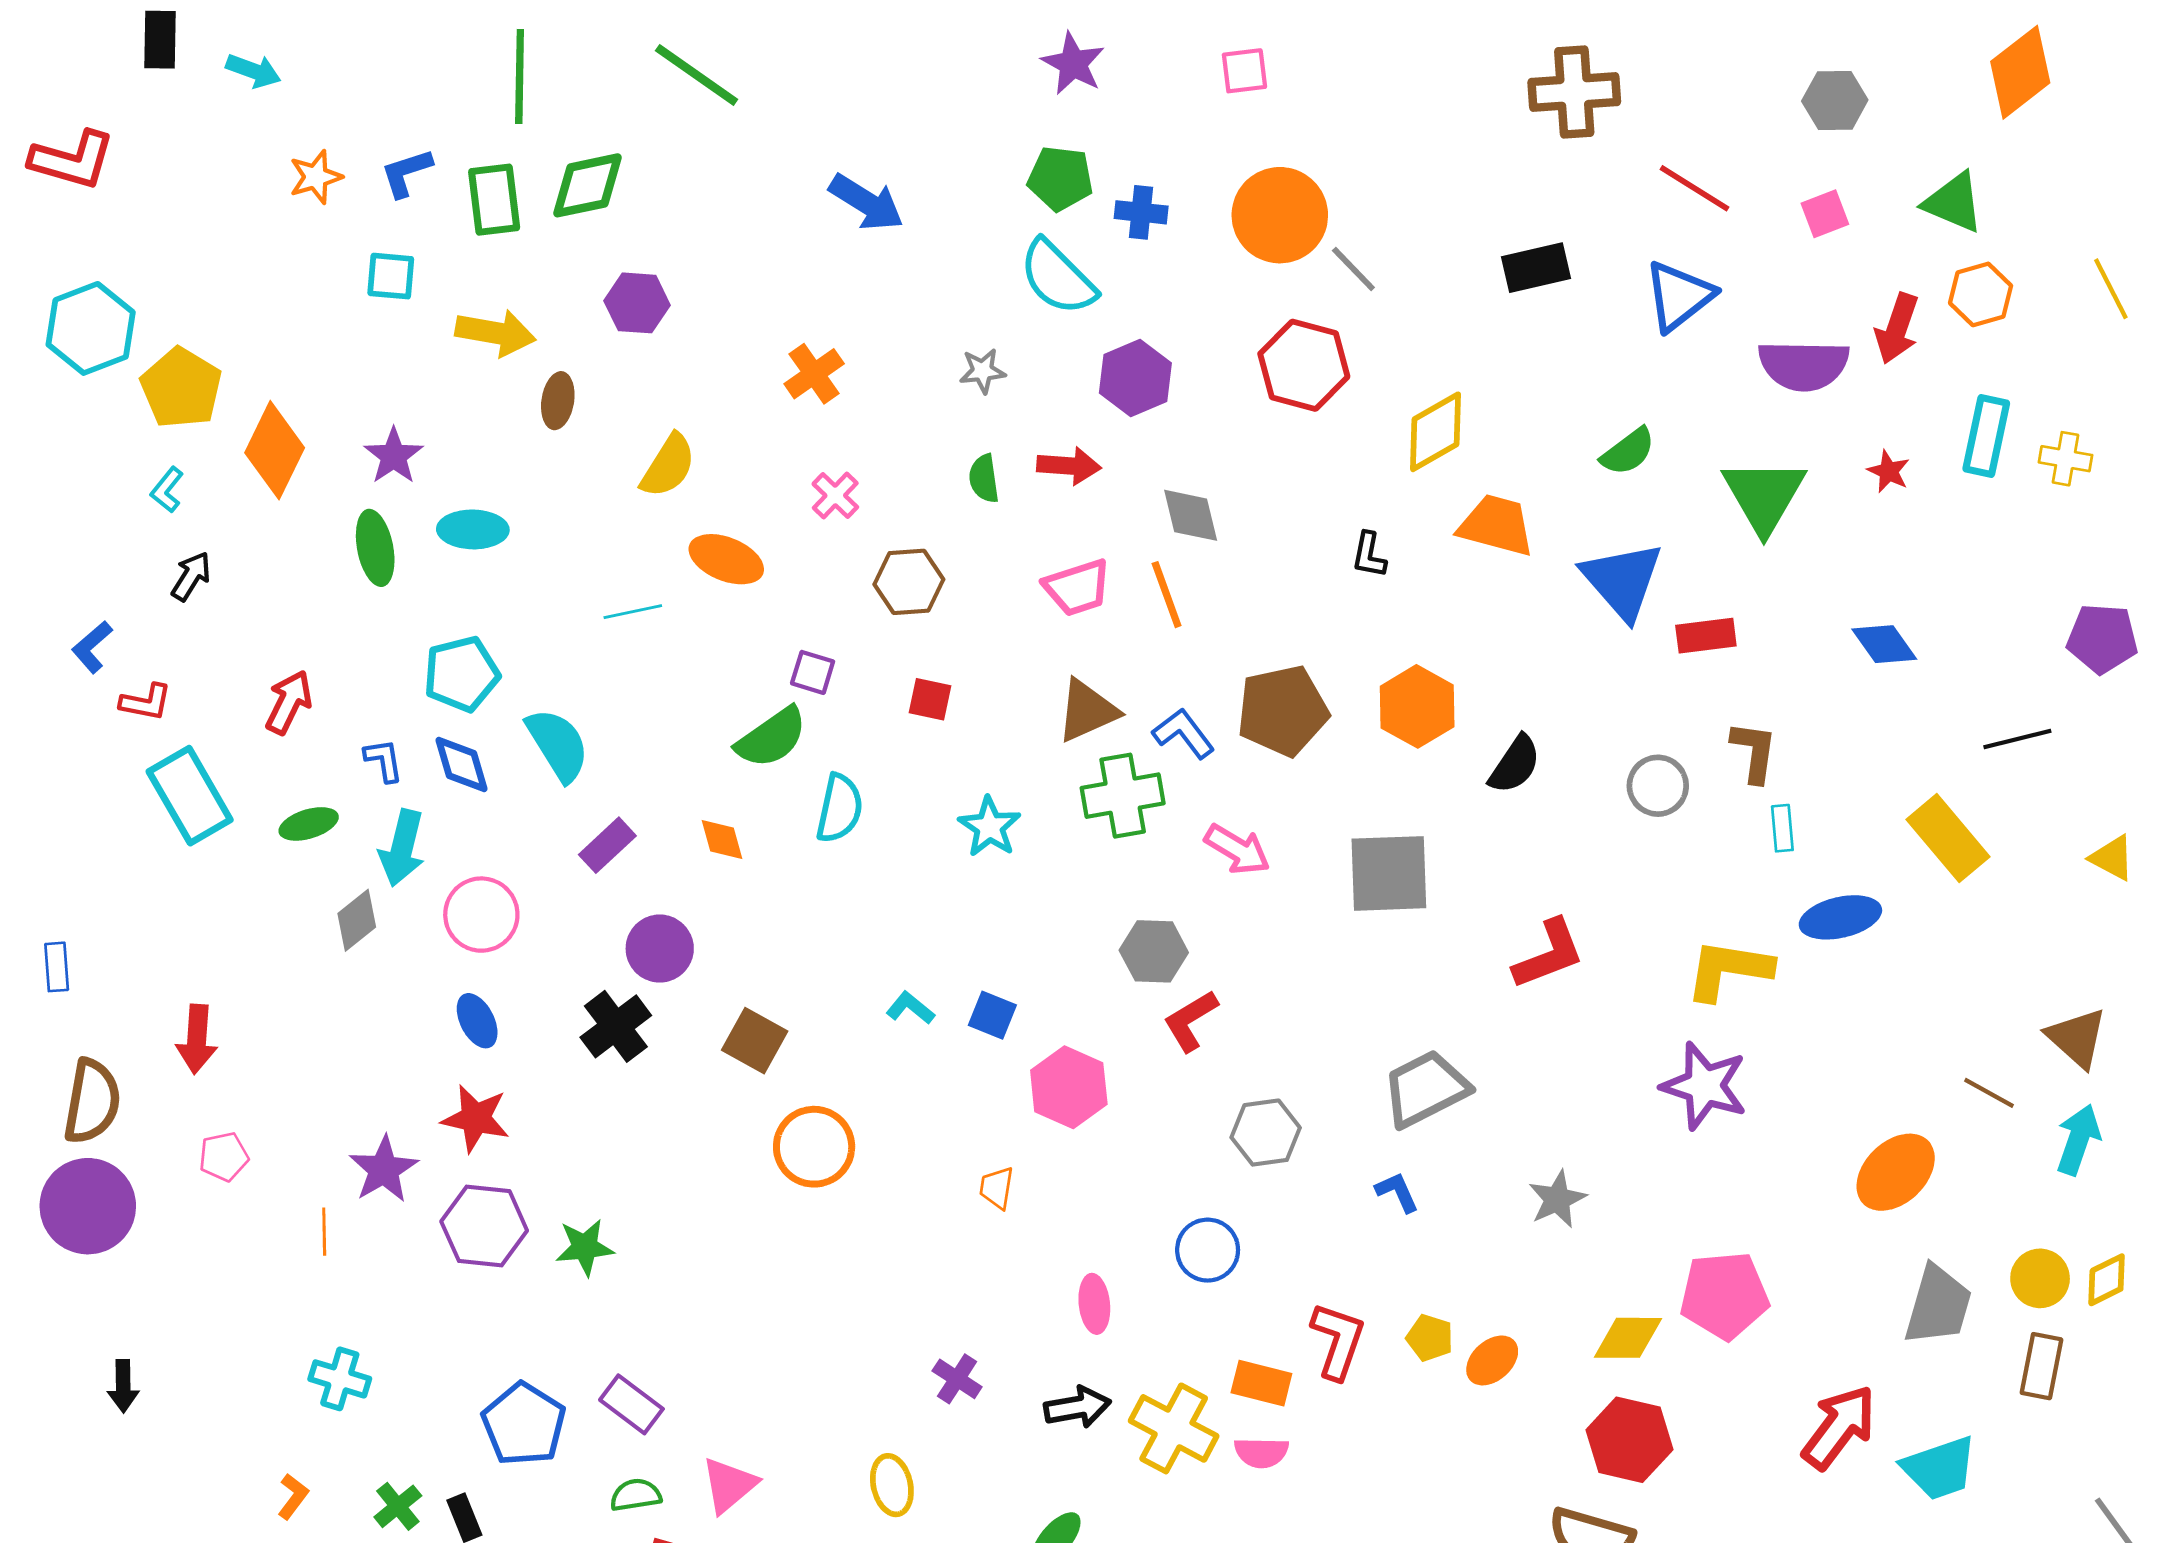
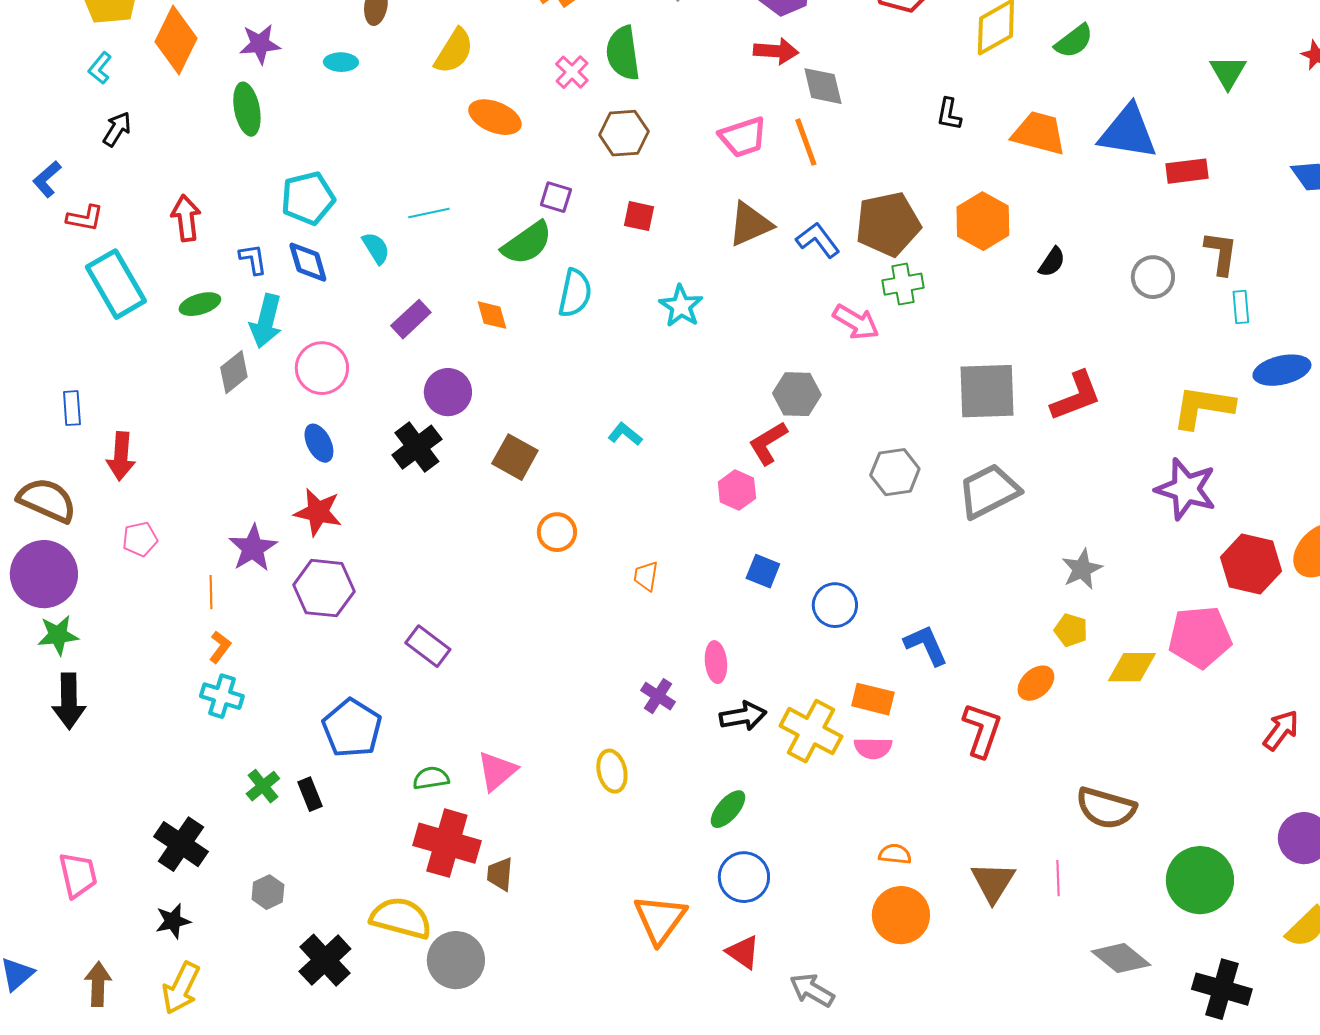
green semicircle: (1628, 452) -> (1074, 41), moved
purple star: (394, 456) -> (260, 44), turned 30
red arrow: (1069, 466) -> (776, 51), moved
green semicircle: (984, 479) -> (623, 53), moved, size x1.6
green triangle: (1764, 495) -> (1228, 72), size x0.6
orange trapezoid: (1496, 525) -> (1039, 133), moved
cyan ellipse: (473, 529) -> (341, 62), moved, size x0.7
blue triangle: (1622, 580) -> (1128, 132), turned -40
cyan line: (633, 612) -> (429, 213), moved
red arrow: (289, 702) -> (186, 218), turned -33
cyan semicircle: (558, 745) -> (376, 248), size x0.6
black semicircle: (1515, 764) -> (1052, 262), size x0.7
green cross: (1123, 796) -> (903, 284), moved, size x0.7
gray square: (1389, 873) -> (987, 391), moved
blue rectangle: (57, 967) -> (72, 408), moved
blue square: (992, 1015) -> (763, 571), moved
red L-shape: (1191, 1021) -> (768, 443), moved
pink hexagon: (1069, 1087) -> (737, 490), size x0.7
brown semicircle: (92, 1101) -> (47, 500), turned -76
gray hexagon: (1266, 1133) -> (895, 472), moved
orange circle: (814, 1147) -> (557, 532), size x0.7
orange trapezoid: (997, 1188) -> (646, 576), moved
blue L-shape: (1397, 1192) -> (926, 645), moved, size x1.4
green star: (585, 1247) -> (58, 635), moved
pink ellipse: (1094, 1304) -> (716, 662), moved
yellow pentagon: (1430, 1338) -> (1071, 630), moved
red L-shape: (1338, 1341) -> (982, 730), moved
black arrow: (123, 1386) -> (69, 701), size x1.5
purple rectangle: (631, 1404) -> (428, 646), moved
red arrow: (1839, 1427) -> (1281, 730), size x0.7
red hexagon: (1629, 1440) -> (1251, 564), moved
orange L-shape: (293, 1496) -> (220, 647), moved

